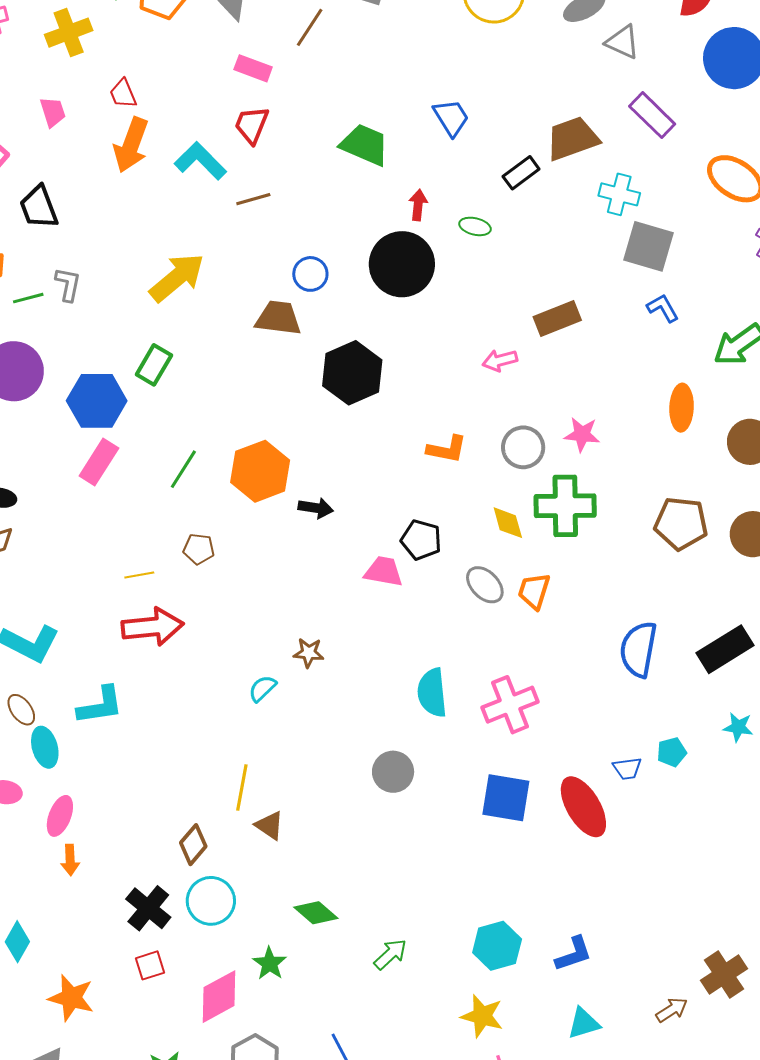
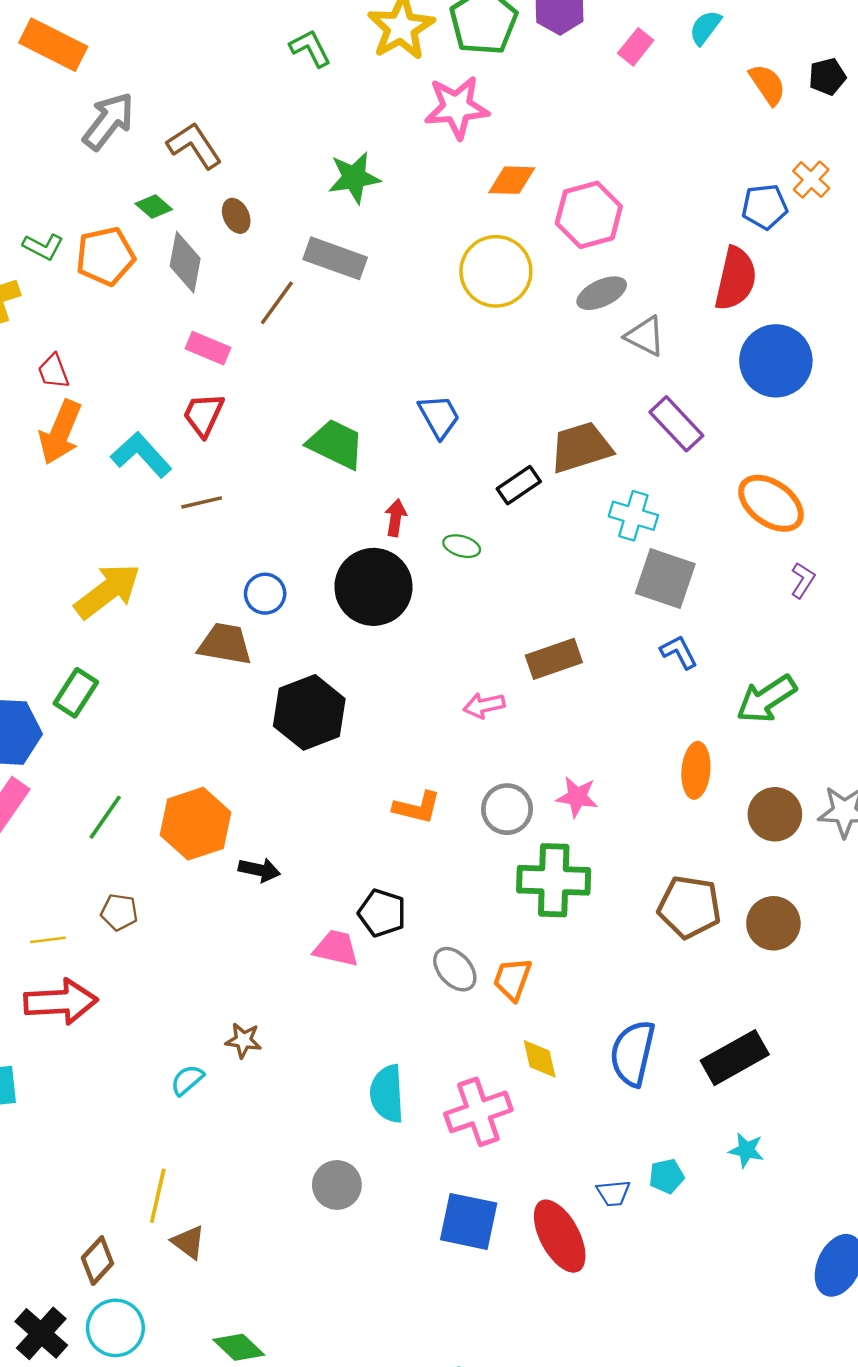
yellow diamond: (508, 523) -> (540, 1059), moved

